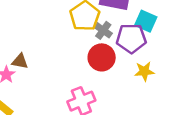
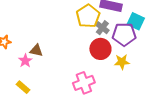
yellow star: (144, 71) -> (122, 62), moved

